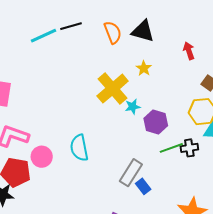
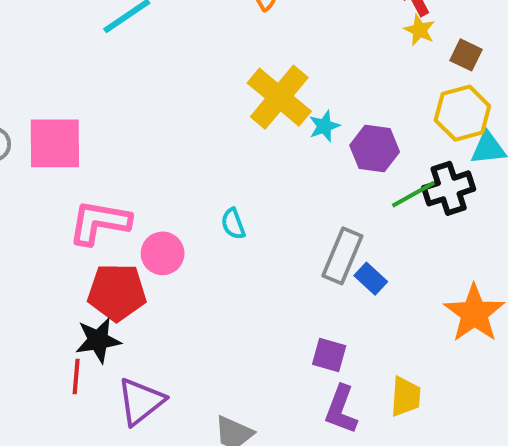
yellow star: (144, 68) -> (420, 30), moved
cyan semicircle: (79, 148) -> (233, 224), size x0.6
black cross: (189, 148) -> (449, 188), size x1.4

